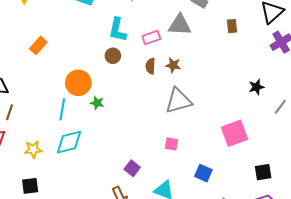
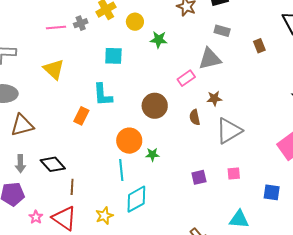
cyan L-shape: (118, 30) -> (103, 95), moved
brown circle: (113, 56) -> (155, 106), size x1.6
brown semicircle: (150, 66) -> (195, 117), moved
purple square: (132, 168) -> (199, 177), moved, turned -35

